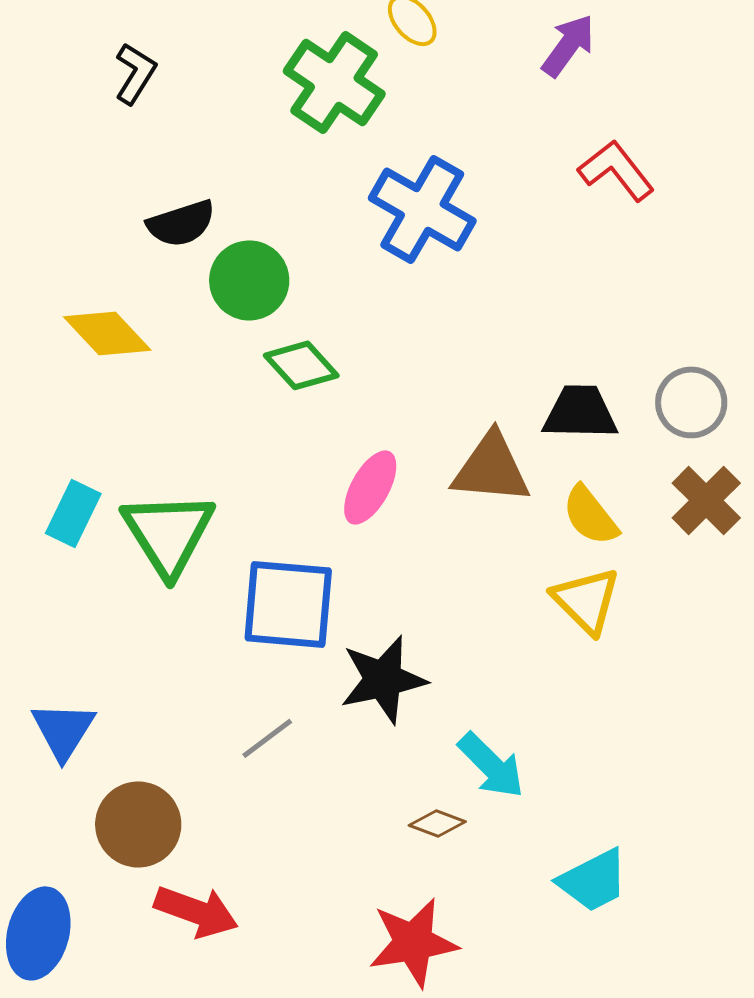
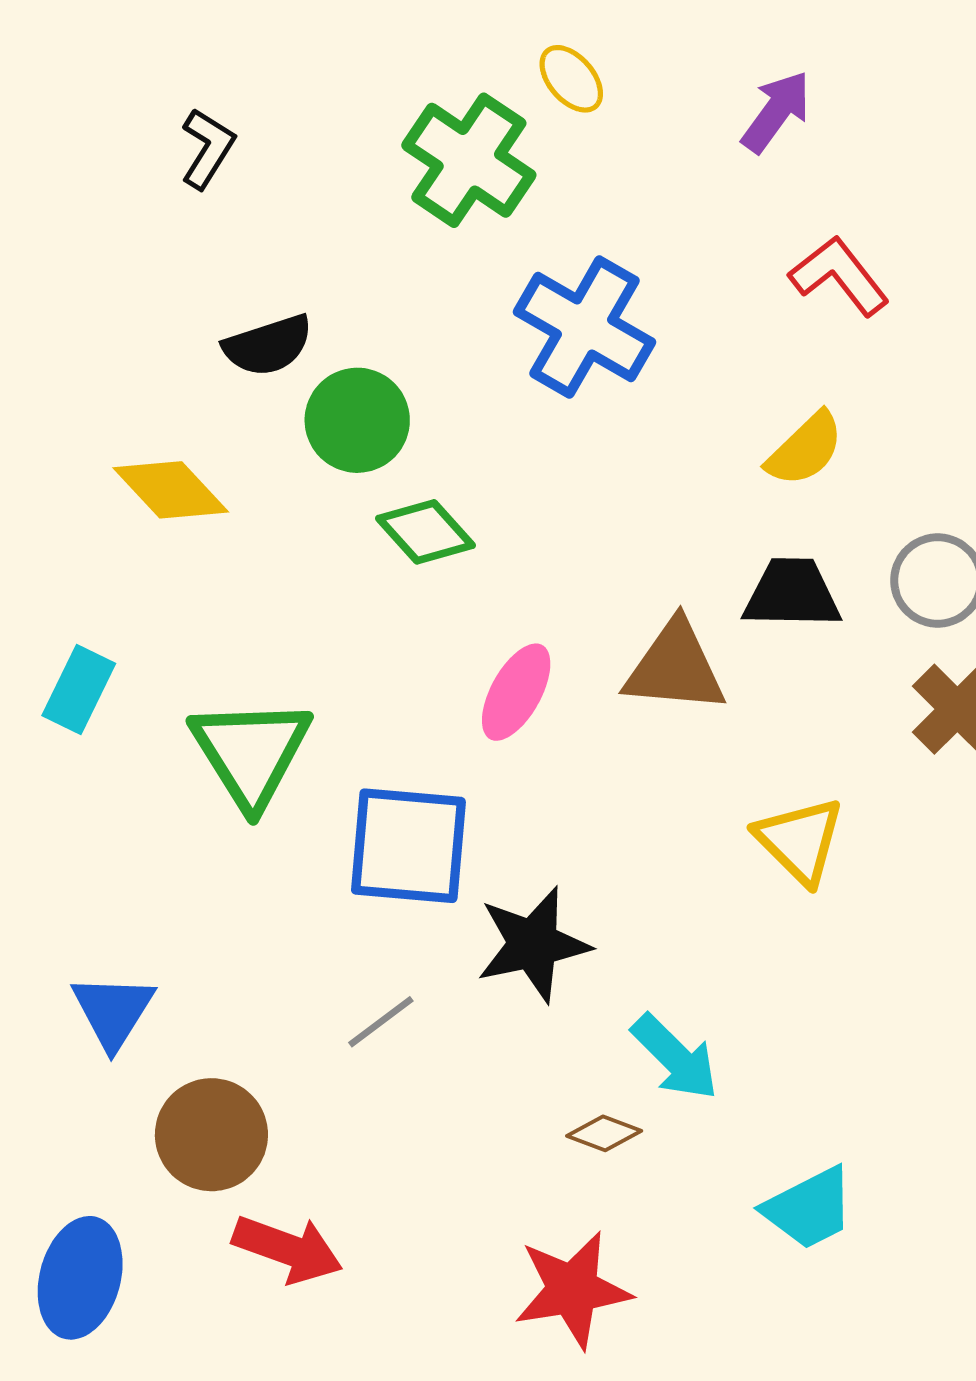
cyan rectangle: (73, 513) -> (79, 689), moved
yellow semicircle: (590, 515) -> (805, 449), moved, turned -96

